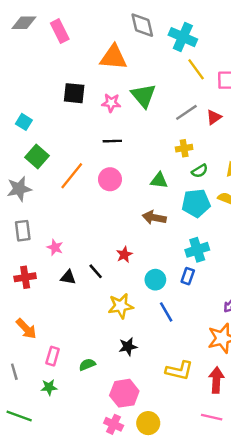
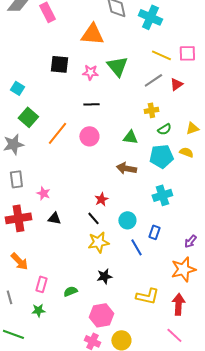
yellow line: (196, 69) -> (161, 55), moved, turned -30
black line: (96, 271) -> (93, 218), moved
blue rectangle: (188, 276) -> (154, 232), moved
red cross: (25, 277) -> (18, 218), size x1.4
pink line: (212, 417) -> (174, 335), turned 30

